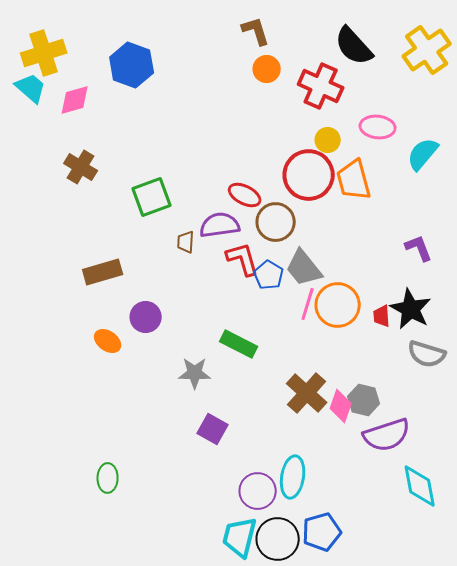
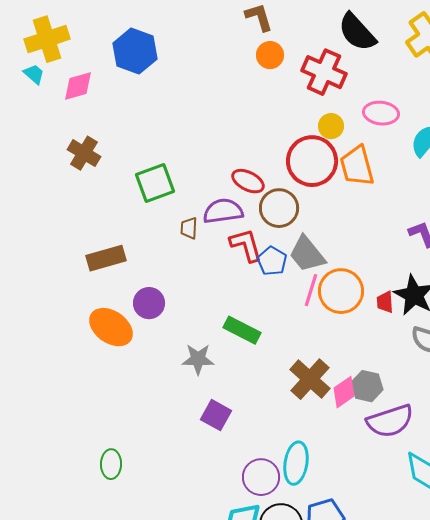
cyan trapezoid: (31, 88) -> (34, 74), size x0.7
orange ellipse: (108, 341) -> (111, 327), size x1.6
pink diamond: (341, 406) -> (344, 392), turned 36

